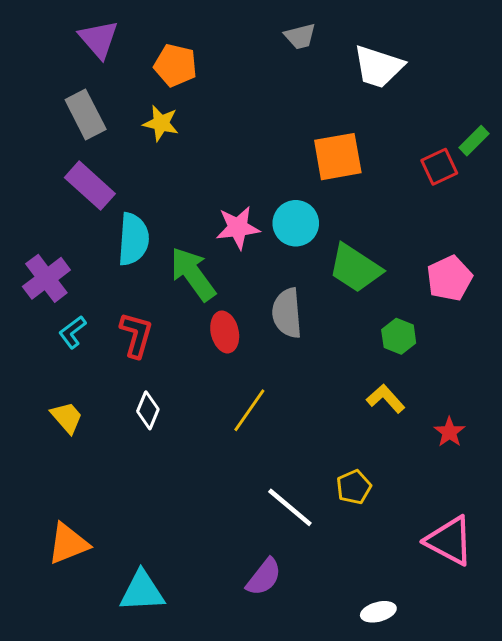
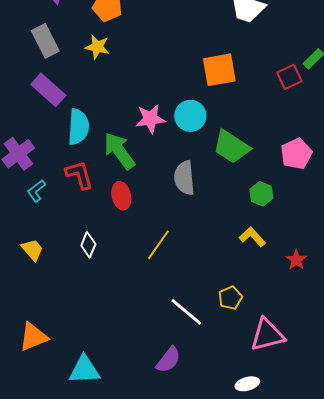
red ellipse: (225, 332) -> (121, 196), moved
red L-shape: (136, 335) -> (79, 175), moved, turned -32
pink triangle: (449, 541) -> (267, 335), moved, turned -42

